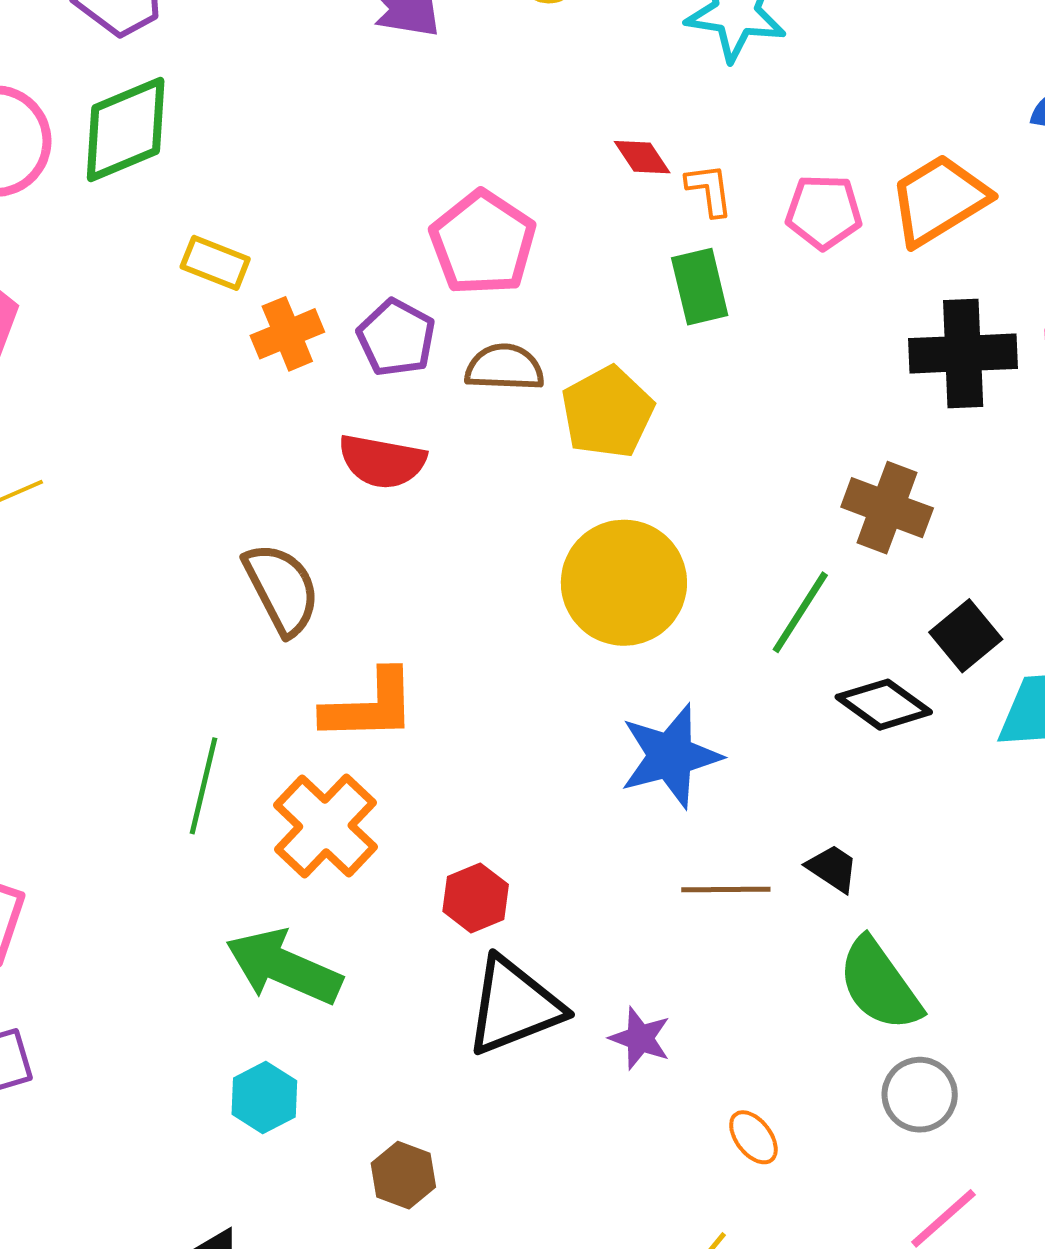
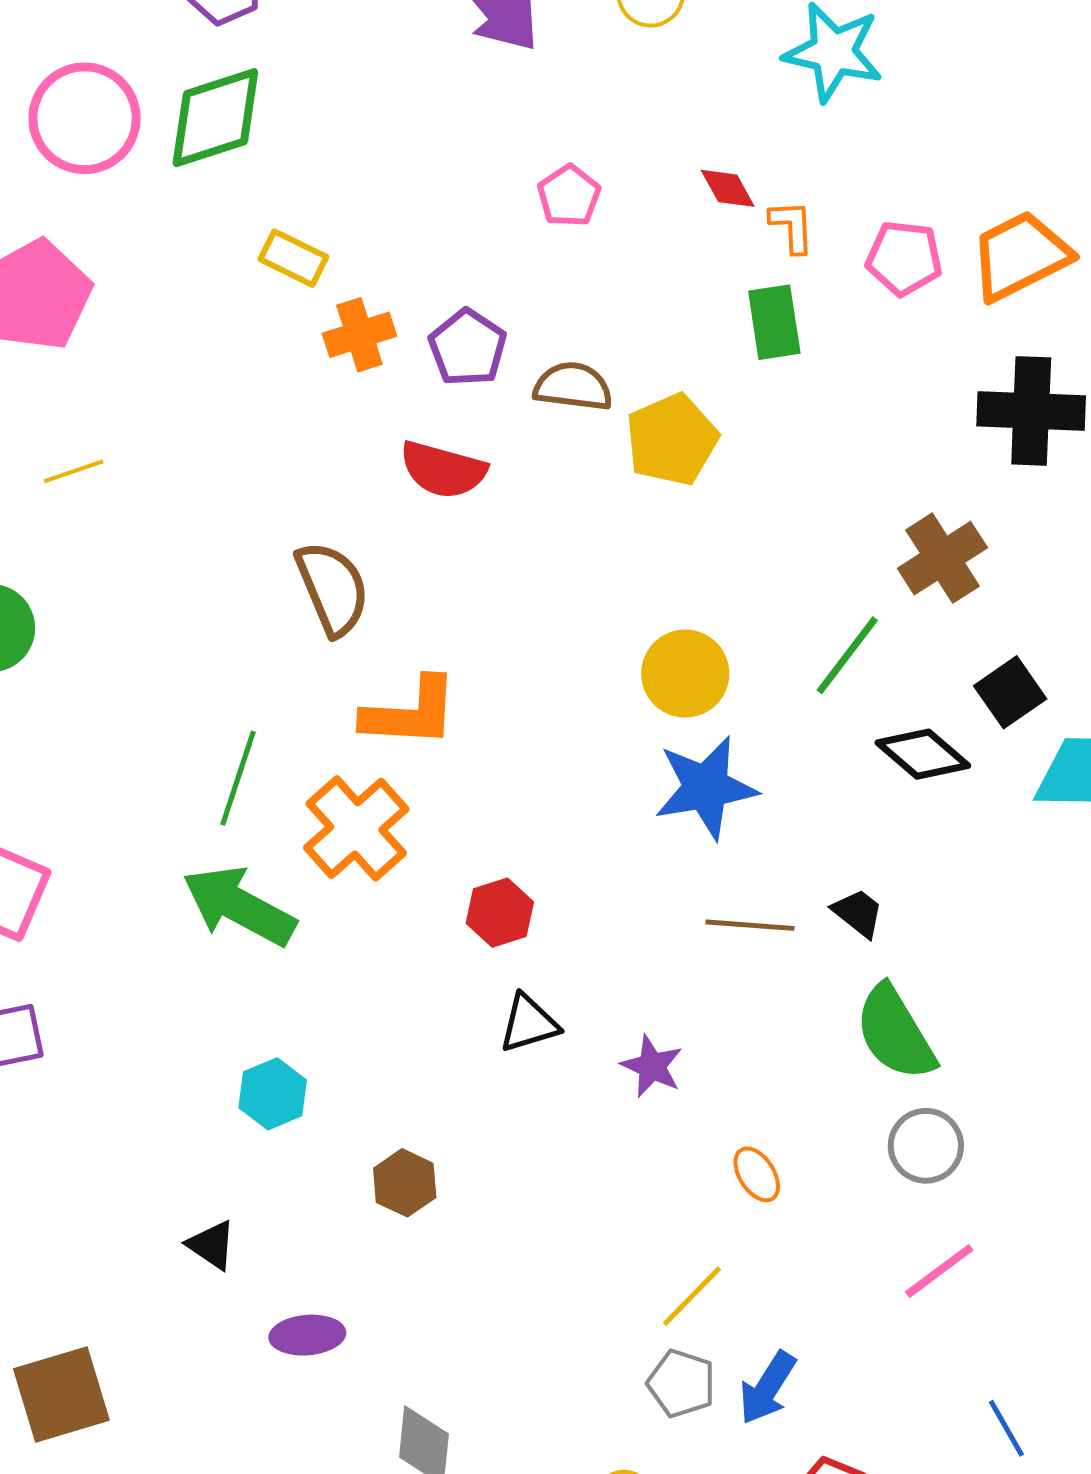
pink pentagon: (483, 243) -> (569, 196), moved, size x0.6
brown cross: (887, 508) -> (942, 558), turned 32
yellow circle: (624, 583) -> (685, 674), moved, size x0.7
green arrow: (284, 967) -> (239, 906), moved
black triangle: (514, 1006) -> (529, 1023), size x0.6

